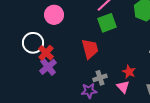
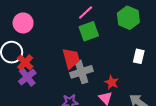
pink circle: (54, 15) -> (23, 23), moved
gray cross: (100, 78) -> (81, 72), moved, size x1.5

